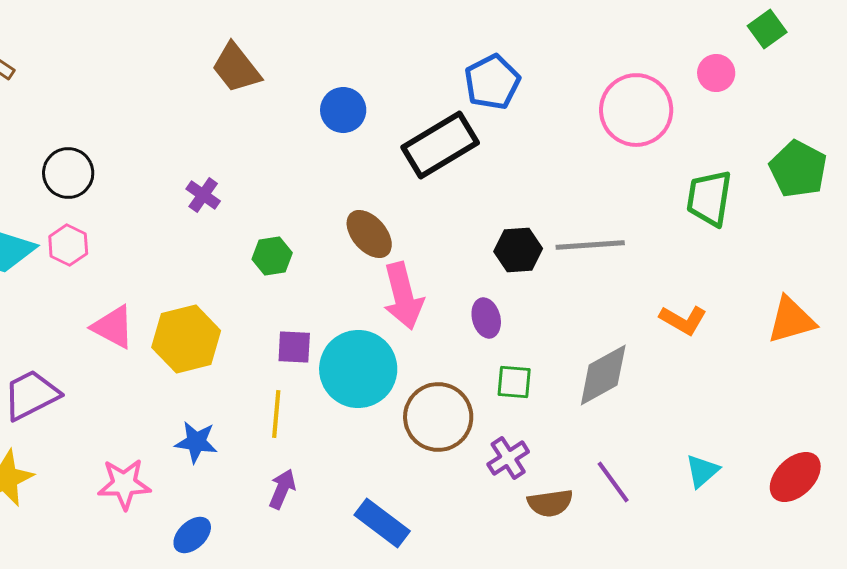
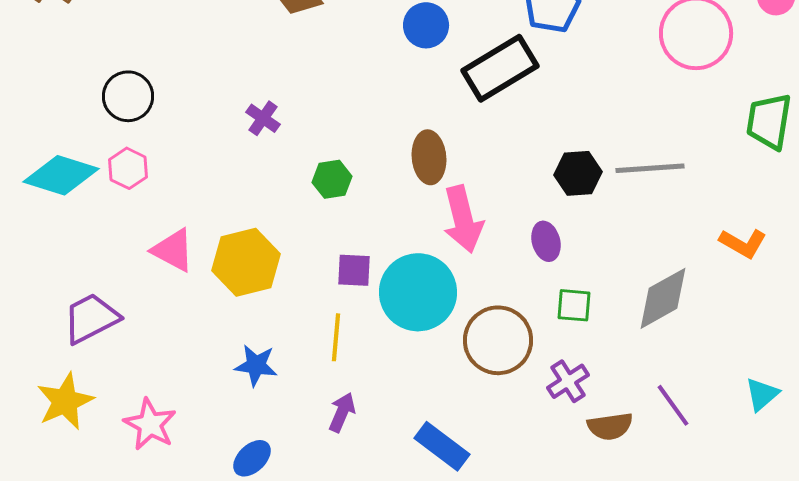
blue circle: (343, 110) -> (426, 25), moved
brown ellipse: (369, 234) -> (429, 157), turned 36
pink star: (124, 484) -> (150, 424), moved, turned 30

